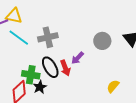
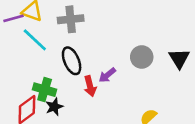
gray cross: (48, 37) -> (71, 19), moved
black ellipse: (50, 67) -> (72, 61), moved

